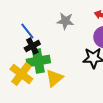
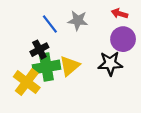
blue line: (27, 31) -> (50, 24), moved
yellow triangle: (54, 78) -> (70, 66), moved

